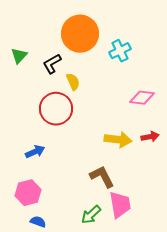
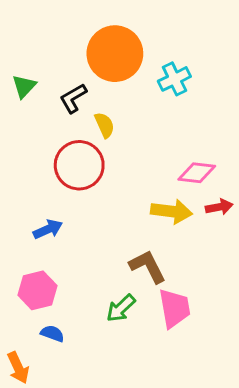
pink diamond: (142, 98) -> (197, 173), moved
green arrow: (91, 215) -> (121, 308), moved

